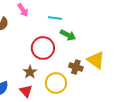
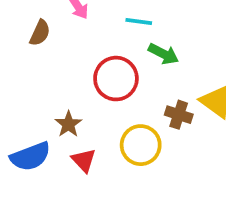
brown star: (30, 72) -> (68, 124), moved

